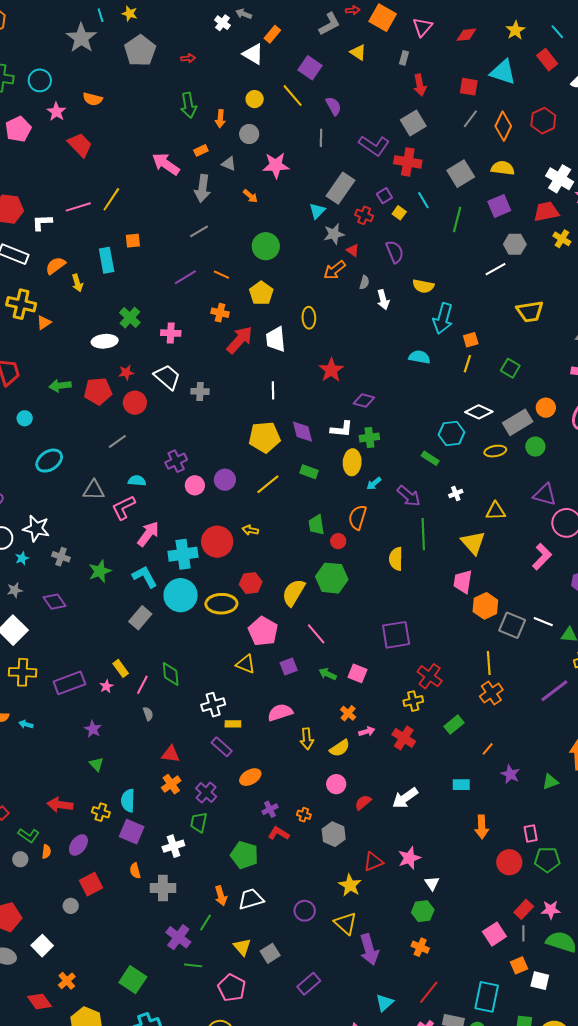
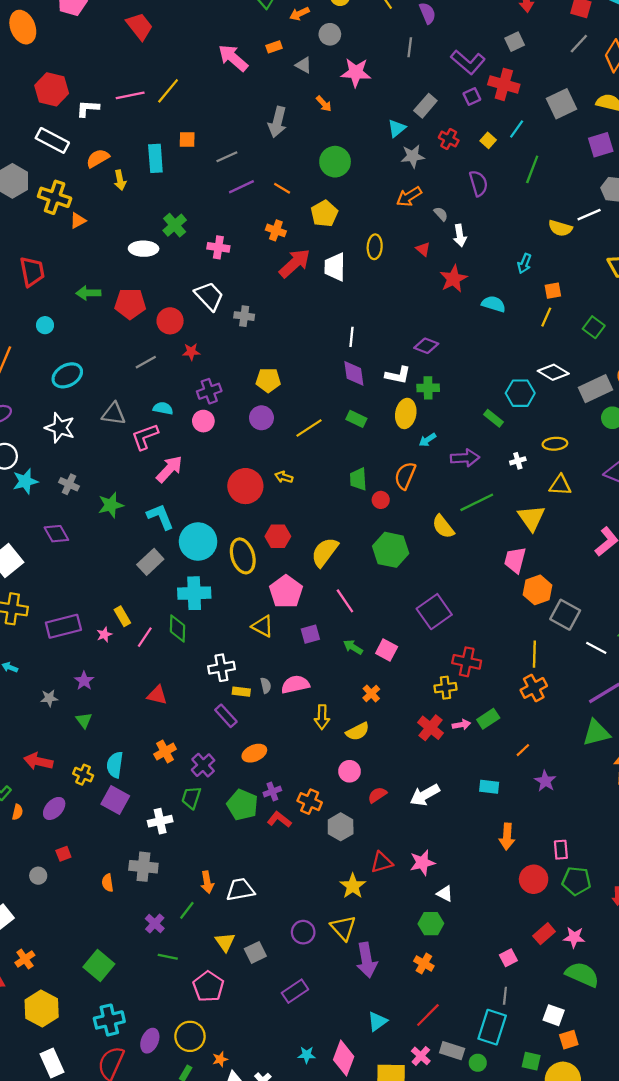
orange arrow: (220, 119) -> (299, 14), turned 54
gray square: (413, 123) -> (515, 42), size x0.7
gray arrow: (202, 188) -> (277, 122), moved
gray rectangle: (340, 188) -> (425, 106), size x0.7
purple square: (384, 196) -> (472, 96), moved
cyan line: (423, 200) -> (517, 129), turned 60
green line: (457, 220) -> (532, 169), moved
gray line: (199, 231) -> (227, 157), moved
red triangle: (353, 250) -> (423, 249), moved
gray semicircle: (364, 282) -> (441, 214), turned -64
yellow semicircle: (423, 286) -> (560, 228), moved
cyan arrow: (443, 318) -> (524, 263), size x0.6
red star: (331, 370) -> (453, 279), moved
red star: (126, 373) -> (191, 352), moved
white line: (273, 390) -> (351, 337), moved
yellow pentagon: (264, 437) -> (268, 380), moved, size x0.7
yellow ellipse: (495, 451) -> (555, 444), moved
pink circle: (195, 485) -> (203, 421), moved
purple arrow: (409, 496) -> (465, 458), turned -50
white star: (36, 528) -> (60, 428), moved
green line: (423, 534) -> (477, 502), turned 60
cyan cross: (183, 554) -> (194, 593), moved
cyan star: (22, 558) -> (25, 481), size x1.6
yellow semicircle: (396, 559) -> (443, 527), turned -45
green hexagon: (332, 578) -> (391, 550), moved
gray star: (15, 590) -> (49, 698), moved
yellow ellipse: (221, 604) -> (243, 556), turned 68
white line: (543, 622) -> (596, 648), moved
purple square: (396, 635) -> (434, 612), turned -32
red cross: (430, 676) -> (467, 662), turned -30
gray semicircle: (148, 714) -> (266, 685), moved
pink arrow: (367, 731) -> (461, 725), moved
red triangle: (171, 754) -> (157, 695), moved
green triangle: (550, 782) -> (596, 733), moved, size x1.5
orange cross: (304, 815) -> (310, 802), size x1.5
green pentagon: (244, 855) -> (242, 805), moved
orange semicircle: (135, 871) -> (108, 883), moved
white triangle: (432, 883) -> (445, 894), turned -35
red square: (91, 884) -> (63, 854), size x0.6
purple circle: (305, 911) -> (303, 932), moved
gray line: (523, 933) -> (505, 996), moved
pink square: (494, 934) -> (508, 958), size x0.7
purple cross: (178, 937) -> (155, 923), size x0.7
orange square: (519, 965) -> (569, 1040), moved

